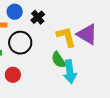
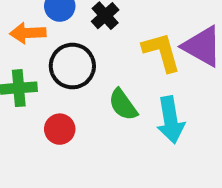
green semicircle: (59, 60) -> (123, 105), moved

